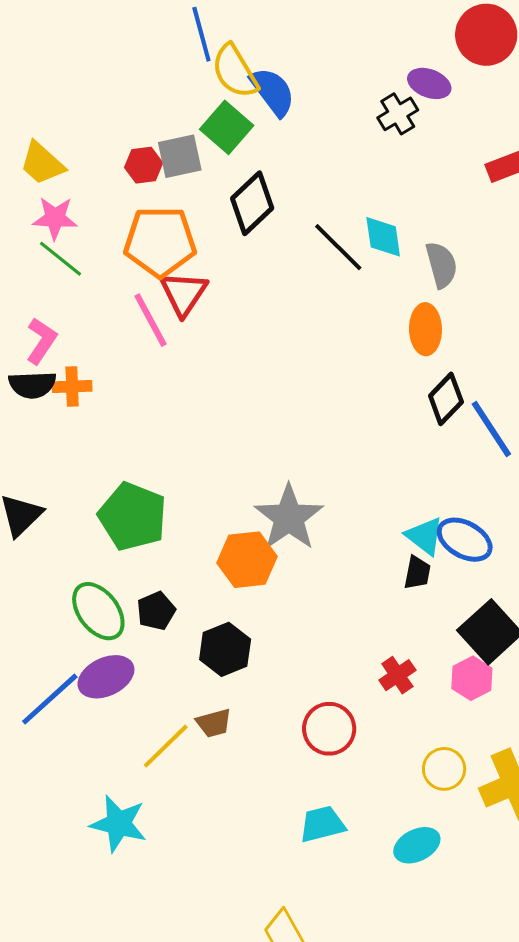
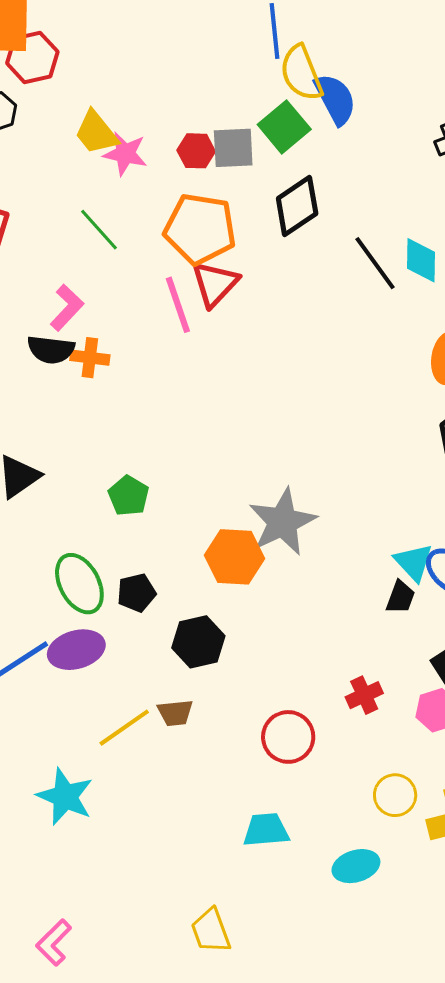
pink star: (55, 218) -> (125, 154), moved
green pentagon: (133, 516) -> (129, 496), size x0.6

